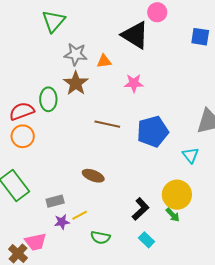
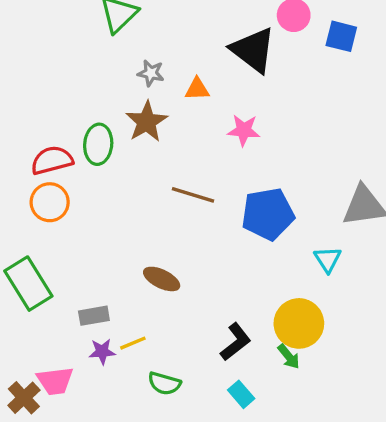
blue square: (200, 37) -> (341, 36), moved
gray star: (76, 54) -> (151, 73), size x0.7

